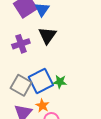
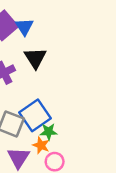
green star: (60, 82) -> (49, 132), moved

